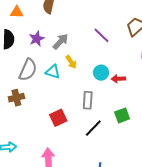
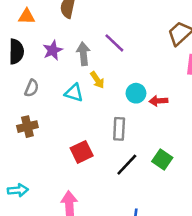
purple line: (102, 35) -> (114, 43), moved
gray arrow: (61, 42) -> (83, 54), turned -48
gray semicircle: (28, 70) -> (32, 88), moved, size x0.6
green square: (122, 115) -> (162, 160), moved, turned -35

